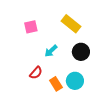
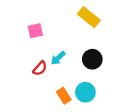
yellow rectangle: (71, 24) -> (89, 17), moved
red semicircle: (36, 73) -> (40, 68), moved

